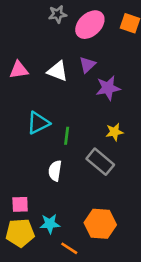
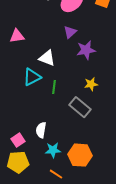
white triangle: (58, 71) -> (47, 58), moved
white semicircle: (55, 171) -> (41, 130), moved
pink square: (20, 204) -> (18, 140), turned -32
cyan star: (50, 224) -> (53, 150), moved

